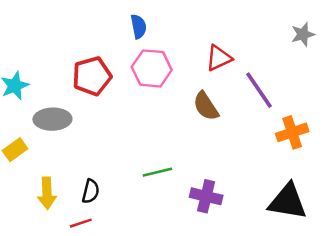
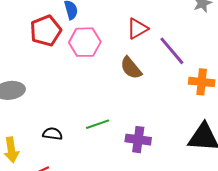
red pentagon: (92, 76) -> (46, 31), moved
orange cross: (292, 132) -> (202, 82), turned 30
black semicircle: (91, 191) -> (52, 134), moved, turned -90

